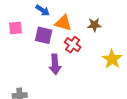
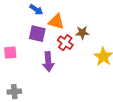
brown star: (94, 25) -> (82, 33), moved
pink square: (16, 28) -> (10, 53), moved

